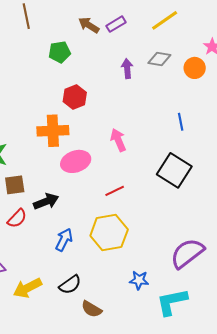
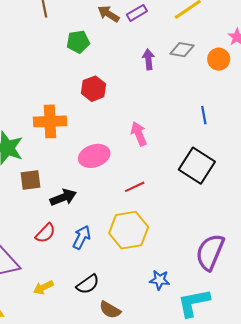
orange cross: (53, 131) -> (50, 121), moved
red semicircle: (17, 218) -> (45, 233), moved
purple semicircle: (187, 253) -> (210, 252), turned -30
yellow arrow: (27, 288) -> (43, 287), size x0.7

